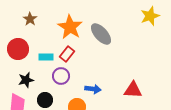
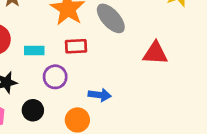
red rectangle: (67, 54) -> (76, 46), moved, turned 49
red triangle: (133, 90) -> (155, 53), moved

